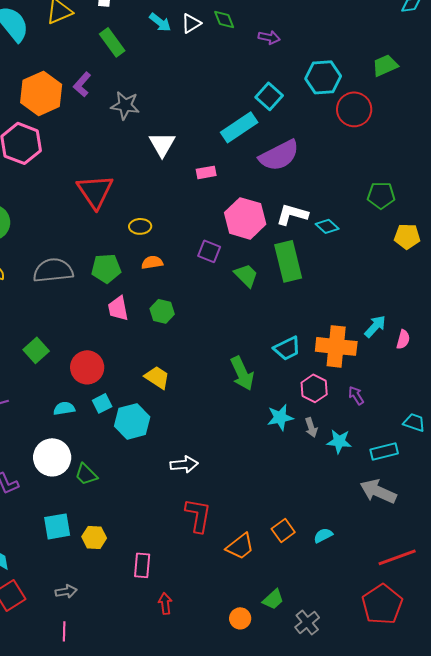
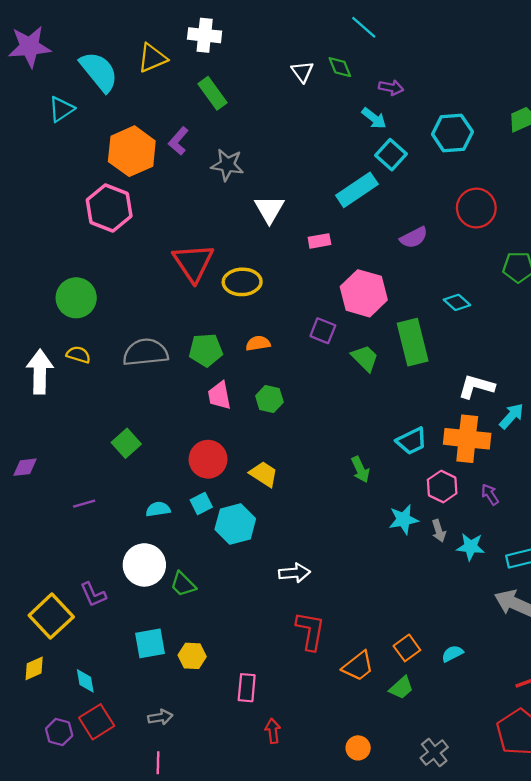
cyan arrow: (160, 22) -> (374, 118), moved
white triangle: (191, 23) -> (302, 72), turned -35
red circle: (354, 109) -> (476, 208), moved
purple semicircle: (279, 155) -> (414, 238), moved, size x0.6
white L-shape: (292, 214) -> (476, 386), moved
yellow ellipse: (140, 226) -> (242, 282), moved, size x1.5
red circle: (87, 367) -> (208, 459), moved
green arrow: (242, 373) -> (360, 469), size x0.7
green trapezoid: (273, 599) -> (401, 688), moved

